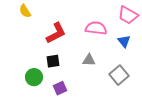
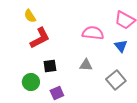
yellow semicircle: (25, 11) -> (30, 16), moved
red L-shape: (56, 33) -> (40, 38), moved

